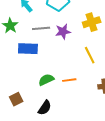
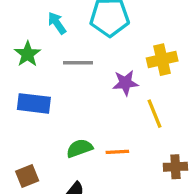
purple star: (63, 32) -> (125, 83), moved
blue rectangle: (28, 49) -> (34, 103), moved

